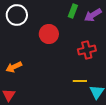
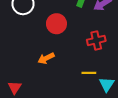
orange arrow: (14, 67) -> (46, 58), moved

